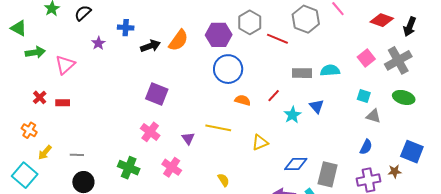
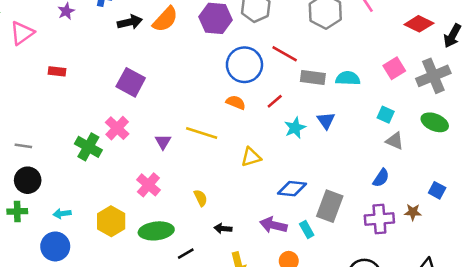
red line: (277, 39) -> (285, 54), moved
blue circle: (228, 69) -> (244, 65), moved
red rectangle: (63, 103) -> (57, 71), moved
blue square: (412, 152) -> (437, 190), size x0.6
pink cross: (172, 167) -> (148, 185), moved
green cross: (129, 168) -> (88, 147), moved

